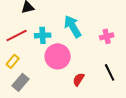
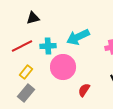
cyan arrow: (73, 26) -> (78, 37), turned -85
yellow rectangle: (13, 61) -> (26, 72), moved

